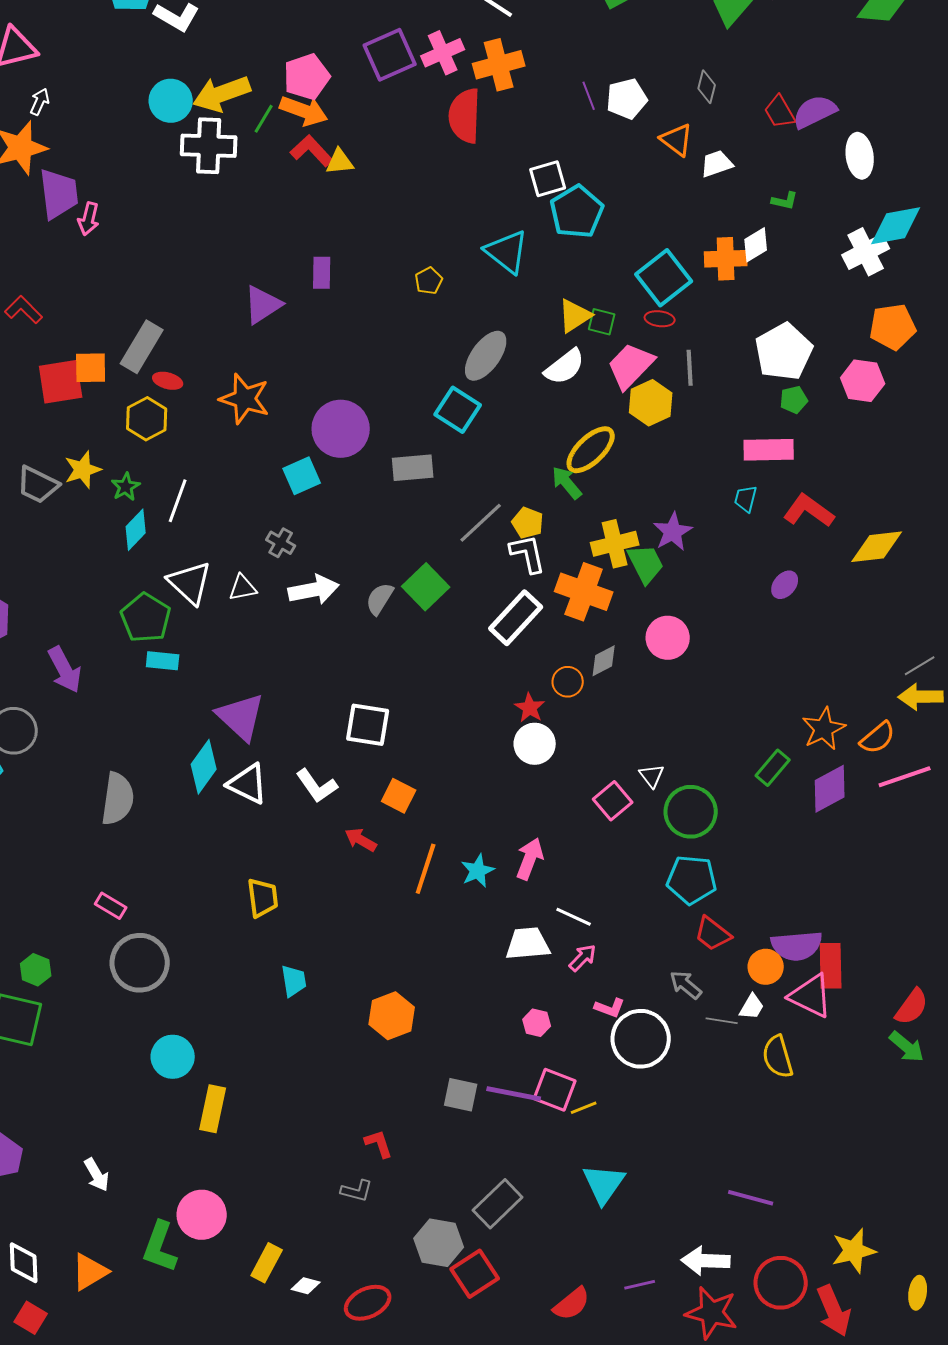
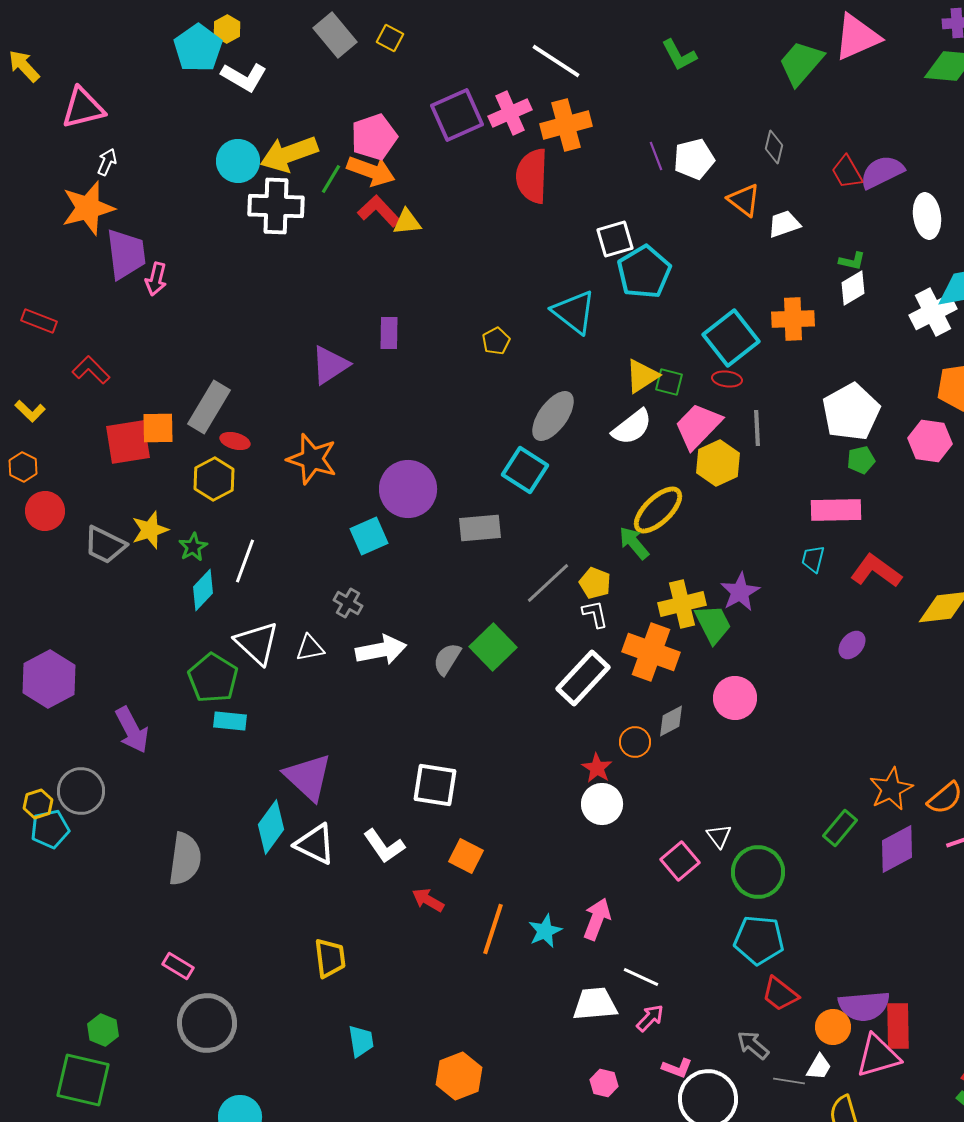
white diamond: (756, 245) -> (853, 288), moved
white L-shape: (528, 554) -> (595, 614), size x0.7
pink triangle: (811, 996) -> (878, 1056), turned -42

